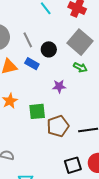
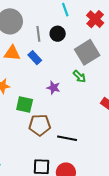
black circle: (49, 49) -> (58, 34), moved

